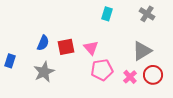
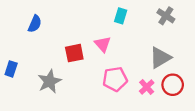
blue semicircle: (43, 43) -> (35, 24), moved
pink triangle: (91, 48) -> (103, 44), moved

